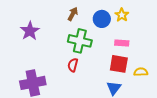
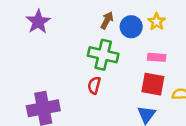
brown arrow: (73, 14) -> (107, 20), moved
purple star: (30, 31) -> (38, 22), moved

